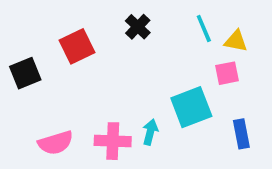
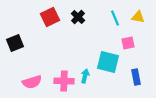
yellow triangle: (236, 41) -> (138, 17), moved
red square: (77, 46) -> (50, 17), moved
cyan square: (191, 107) -> (108, 62), turned 35

